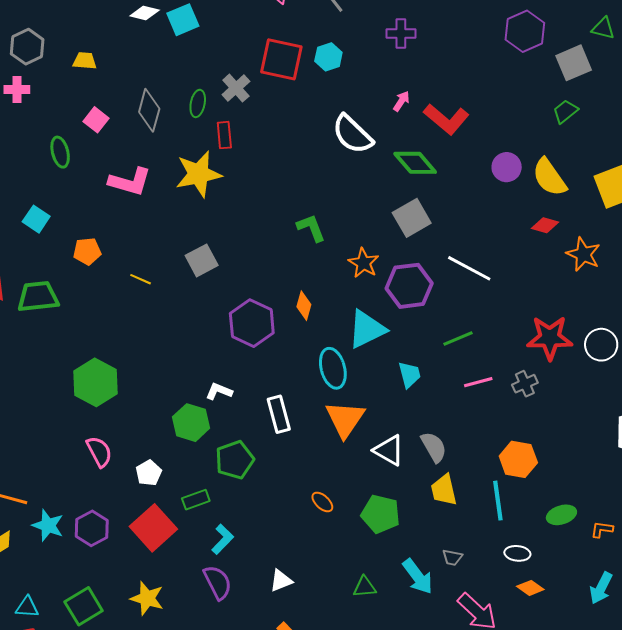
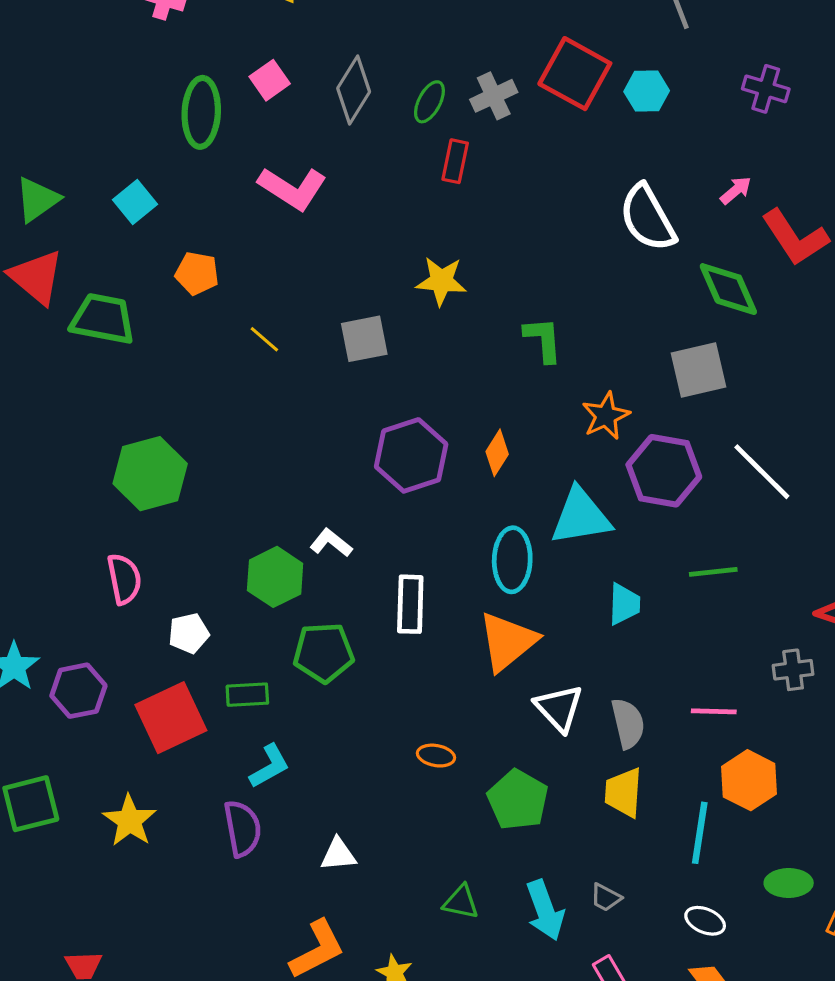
green ellipse: (60, 152) -> (201, 112), size x1.4
yellow star: (199, 174) -> (441, 281), moved, size x0.7
pink line: (478, 382) -> (714, 711), moved
orange ellipse: (322, 502) -> (436, 756), turned -50

